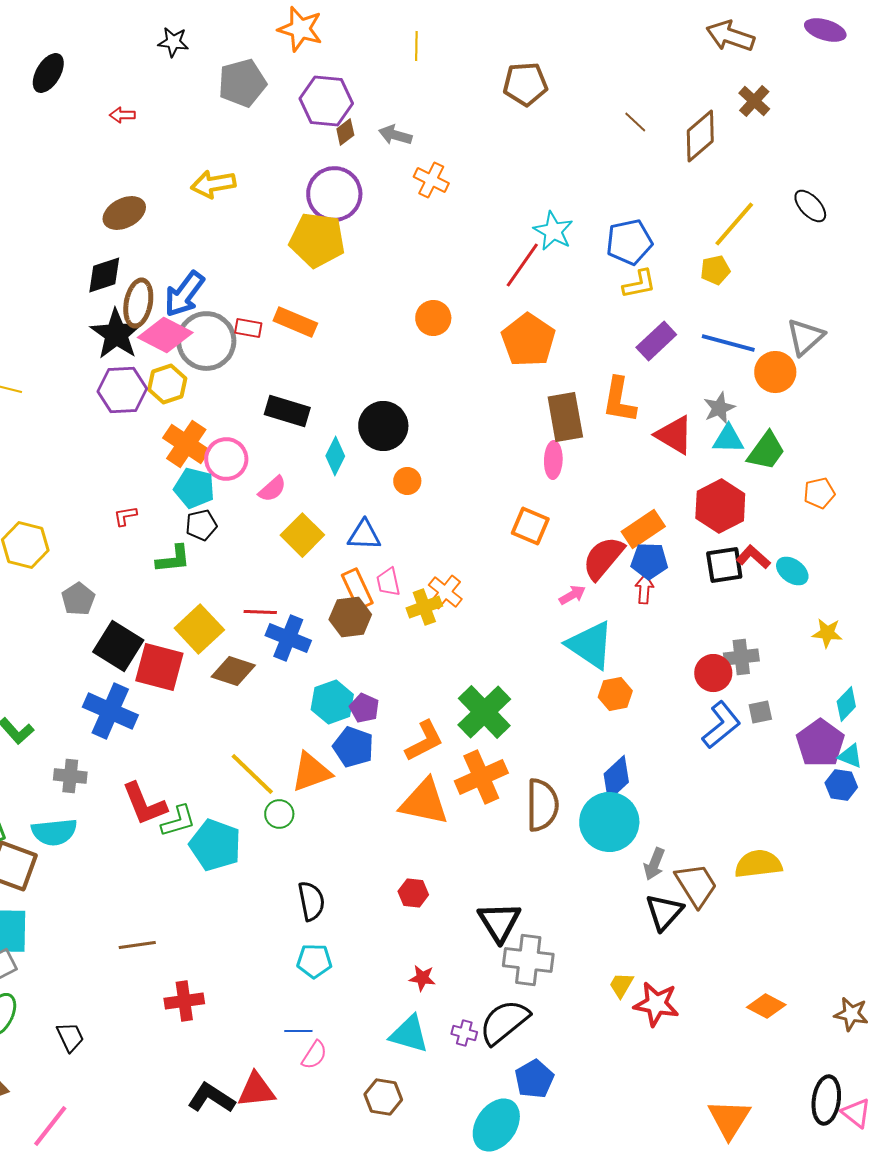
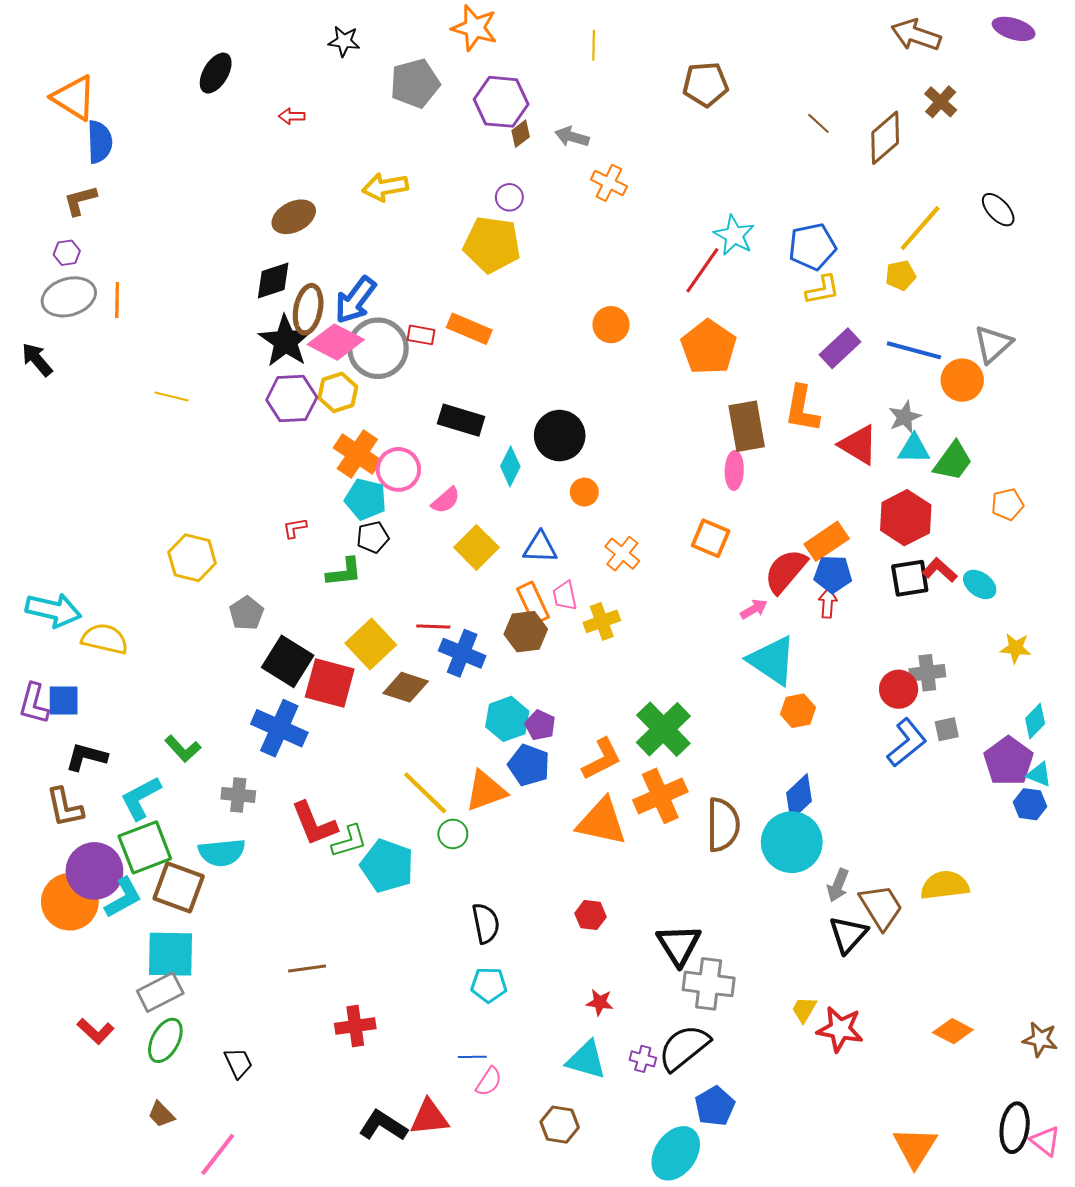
purple circle: (334, 194) -> (509, 197), size x0.5
orange cross: (445, 592) -> (622, 554), moved

